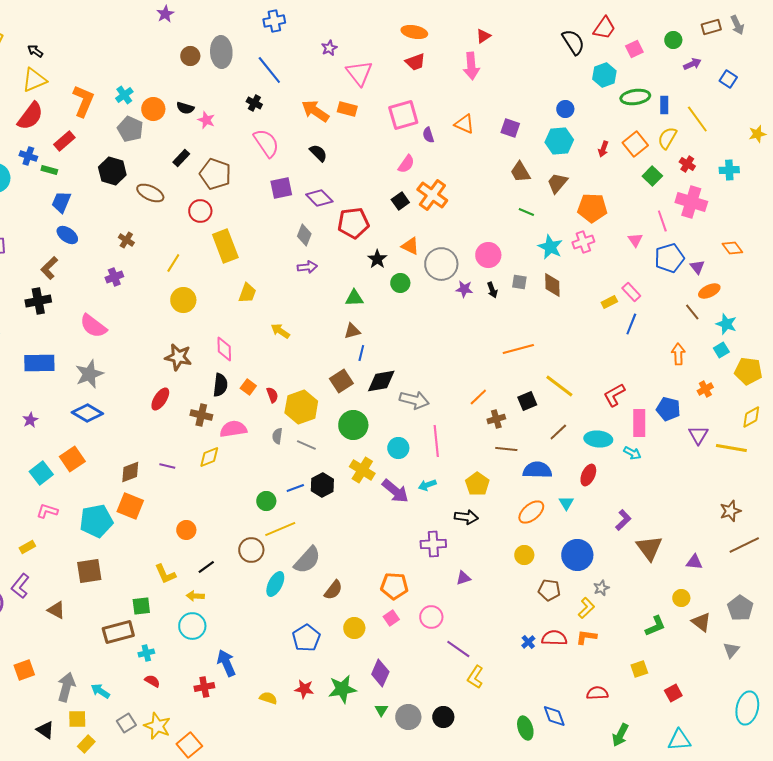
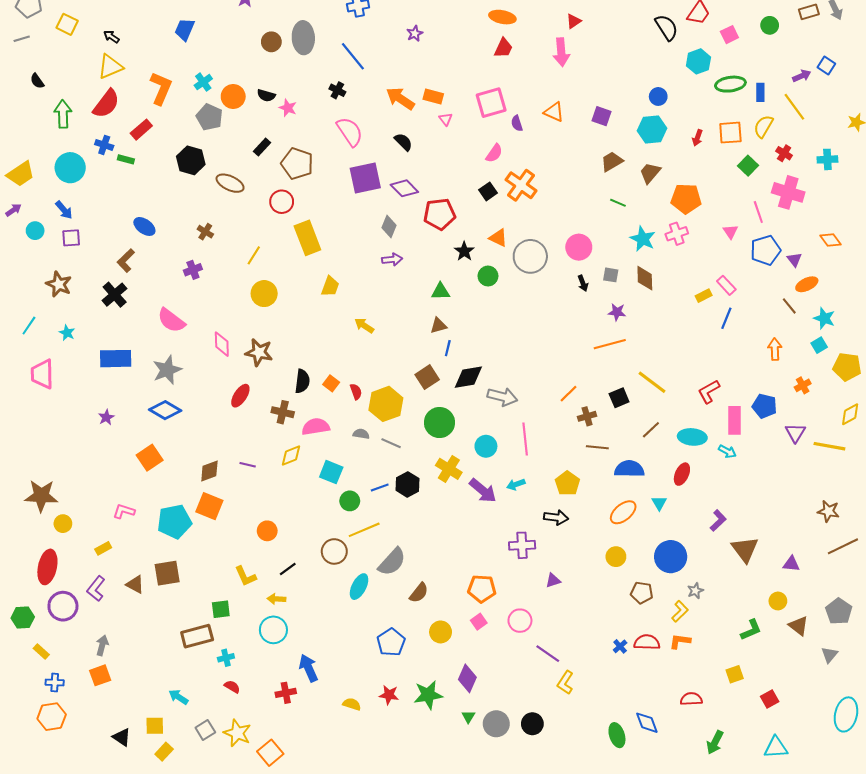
red trapezoid: (415, 62) -> (503, 48), turned -45
purple arrow: (692, 64) -> (802, 76), moved
pink triangle: (359, 73) -> (446, 119), moved, size x0.5
orange square: (635, 144) -> (730, 133), turned 35
brown trapezoid: (520, 172) -> (612, 161), turned 90
purple square: (281, 188) -> (365, 178), size x1.4
blue trapezoid: (61, 202) -> (185, 29), moved
purple star: (464, 289) -> (617, 312), moved
black cross: (38, 301) -> (115, 295), turned -30
pink diamond: (224, 349) -> (222, 344), moved
gray semicircle: (277, 436) -> (361, 434), turned 91
cyan square: (41, 473) -> (331, 472), moved, turned -30
brown star: (730, 511) -> (828, 511), turned 30
brown triangle: (56, 610) -> (135, 584), moved
gray arrow: (66, 687) -> (102, 645), moved, size x0.7

